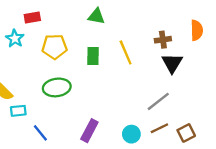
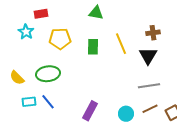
black triangle: (172, 63) -> (148, 56), moved
green ellipse: (57, 87) -> (48, 74), moved
gray line: (158, 101) -> (149, 86), turned 30
cyan rectangle: (18, 111) -> (29, 102), moved
blue line: (40, 133) -> (48, 102), moved

